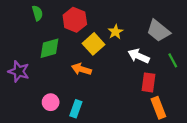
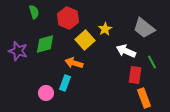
green line: (173, 60) -> (152, 62), moved
purple star: (19, 71) -> (18, 51), moved
cyan rectangle: (76, 109) -> (65, 83), moved

